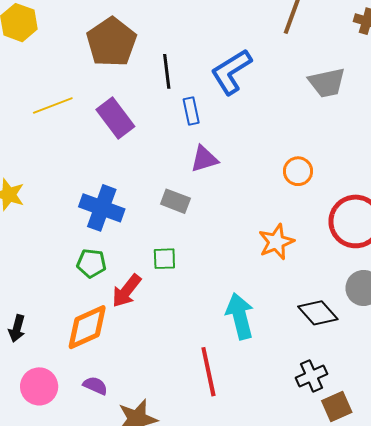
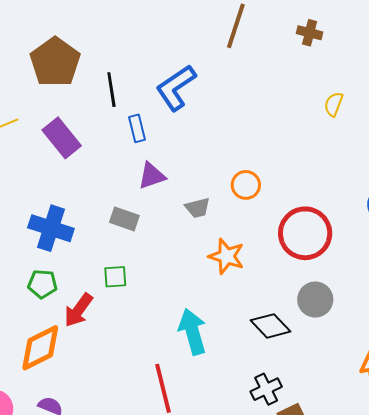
gray trapezoid: (327, 83) -> (198, 208), moved, size x0.7
orange star: (276, 242) -> (226, 256), turned -30

